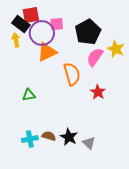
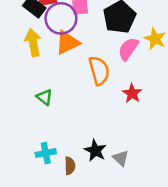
yellow arrow: (16, 40) -> (33, 43), moved, size x1.5
green triangle: (29, 95) -> (44, 97), turned 48
brown semicircle: (49, 136) -> (70, 166), moved, turned 72

